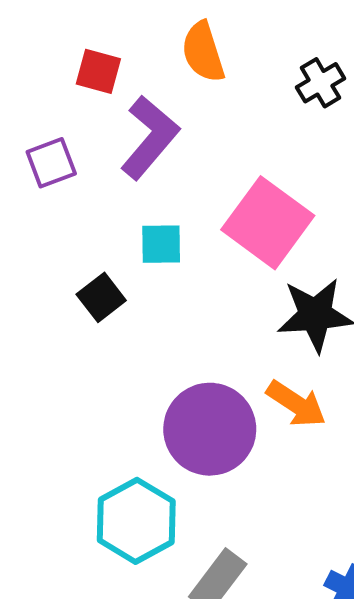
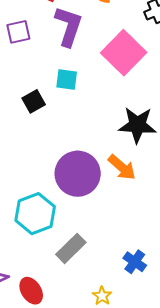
purple L-shape: (150, 137) -> (69, 26), turned -30
pink square: (268, 223) -> (124, 53), moved

